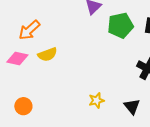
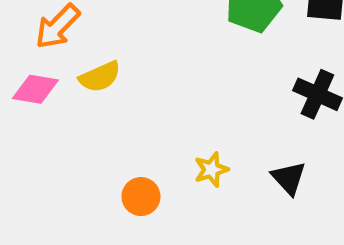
orange circle: (23, 106) -> (141, 197), moved

